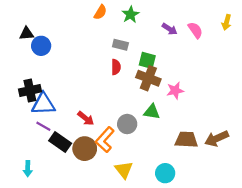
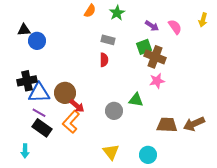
green square: (147, 60) -> (144, 47), moved, turned -35
brown cross: (148, 78) -> (155, 57), moved
orange L-shape: (105, 140) -> (71, 122), moved
black rectangle: (60, 142) -> (42, 128), moved
brown circle: (85, 149) -> (65, 93), moved

